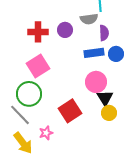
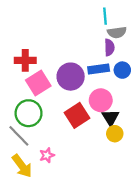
gray semicircle: (89, 19) -> (117, 32), moved
purple circle: (65, 30) -> (71, 77), moved, size x1.6
red cross: (38, 32) -> (25, 60), moved
red square: (70, 111) -> (77, 115), moved

